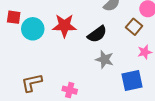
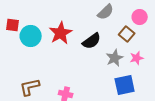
red star: (64, 26) -> (61, 33), turned -30
gray star: (105, 59) -> (115, 58), moved, turned 30

